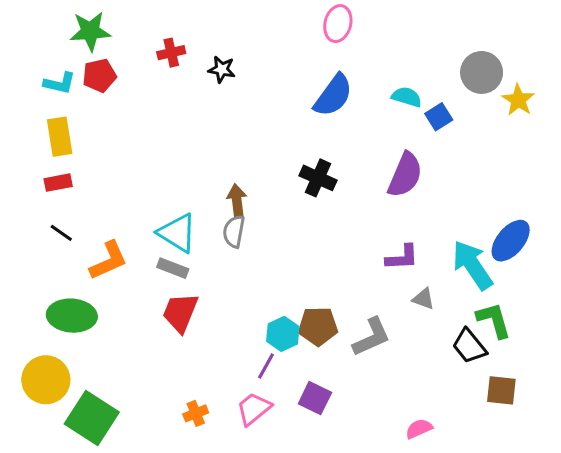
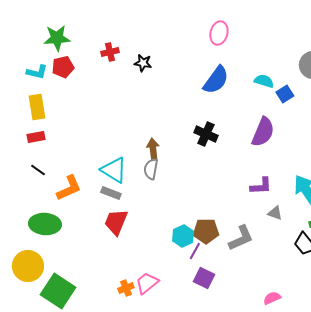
purple line: (266, 366) -> (195, 251), moved
pink trapezoid: (254, 409) -> (147, 283), moved

